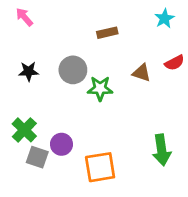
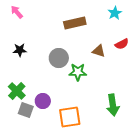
brown rectangle: (107, 33) -> (75, 23), size x1.5
gray circle: (73, 70) -> (59, 58), moved
green star: (100, 88) -> (78, 72), moved

